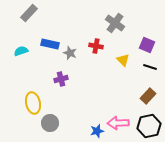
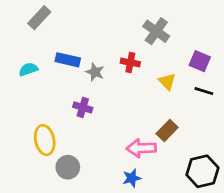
purple cross: (61, 79) -> (83, 107), turned 32
brown rectangle: (148, 96) -> (167, 131), moved
pink arrow: (118, 123) -> (141, 148), moved

